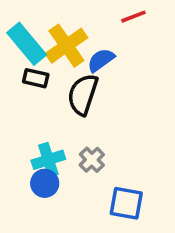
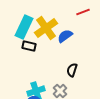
cyan rectangle: (27, 44) -> (24, 27), turned 65
black semicircle: (83, 95) -> (72, 70), moved, size x0.6

